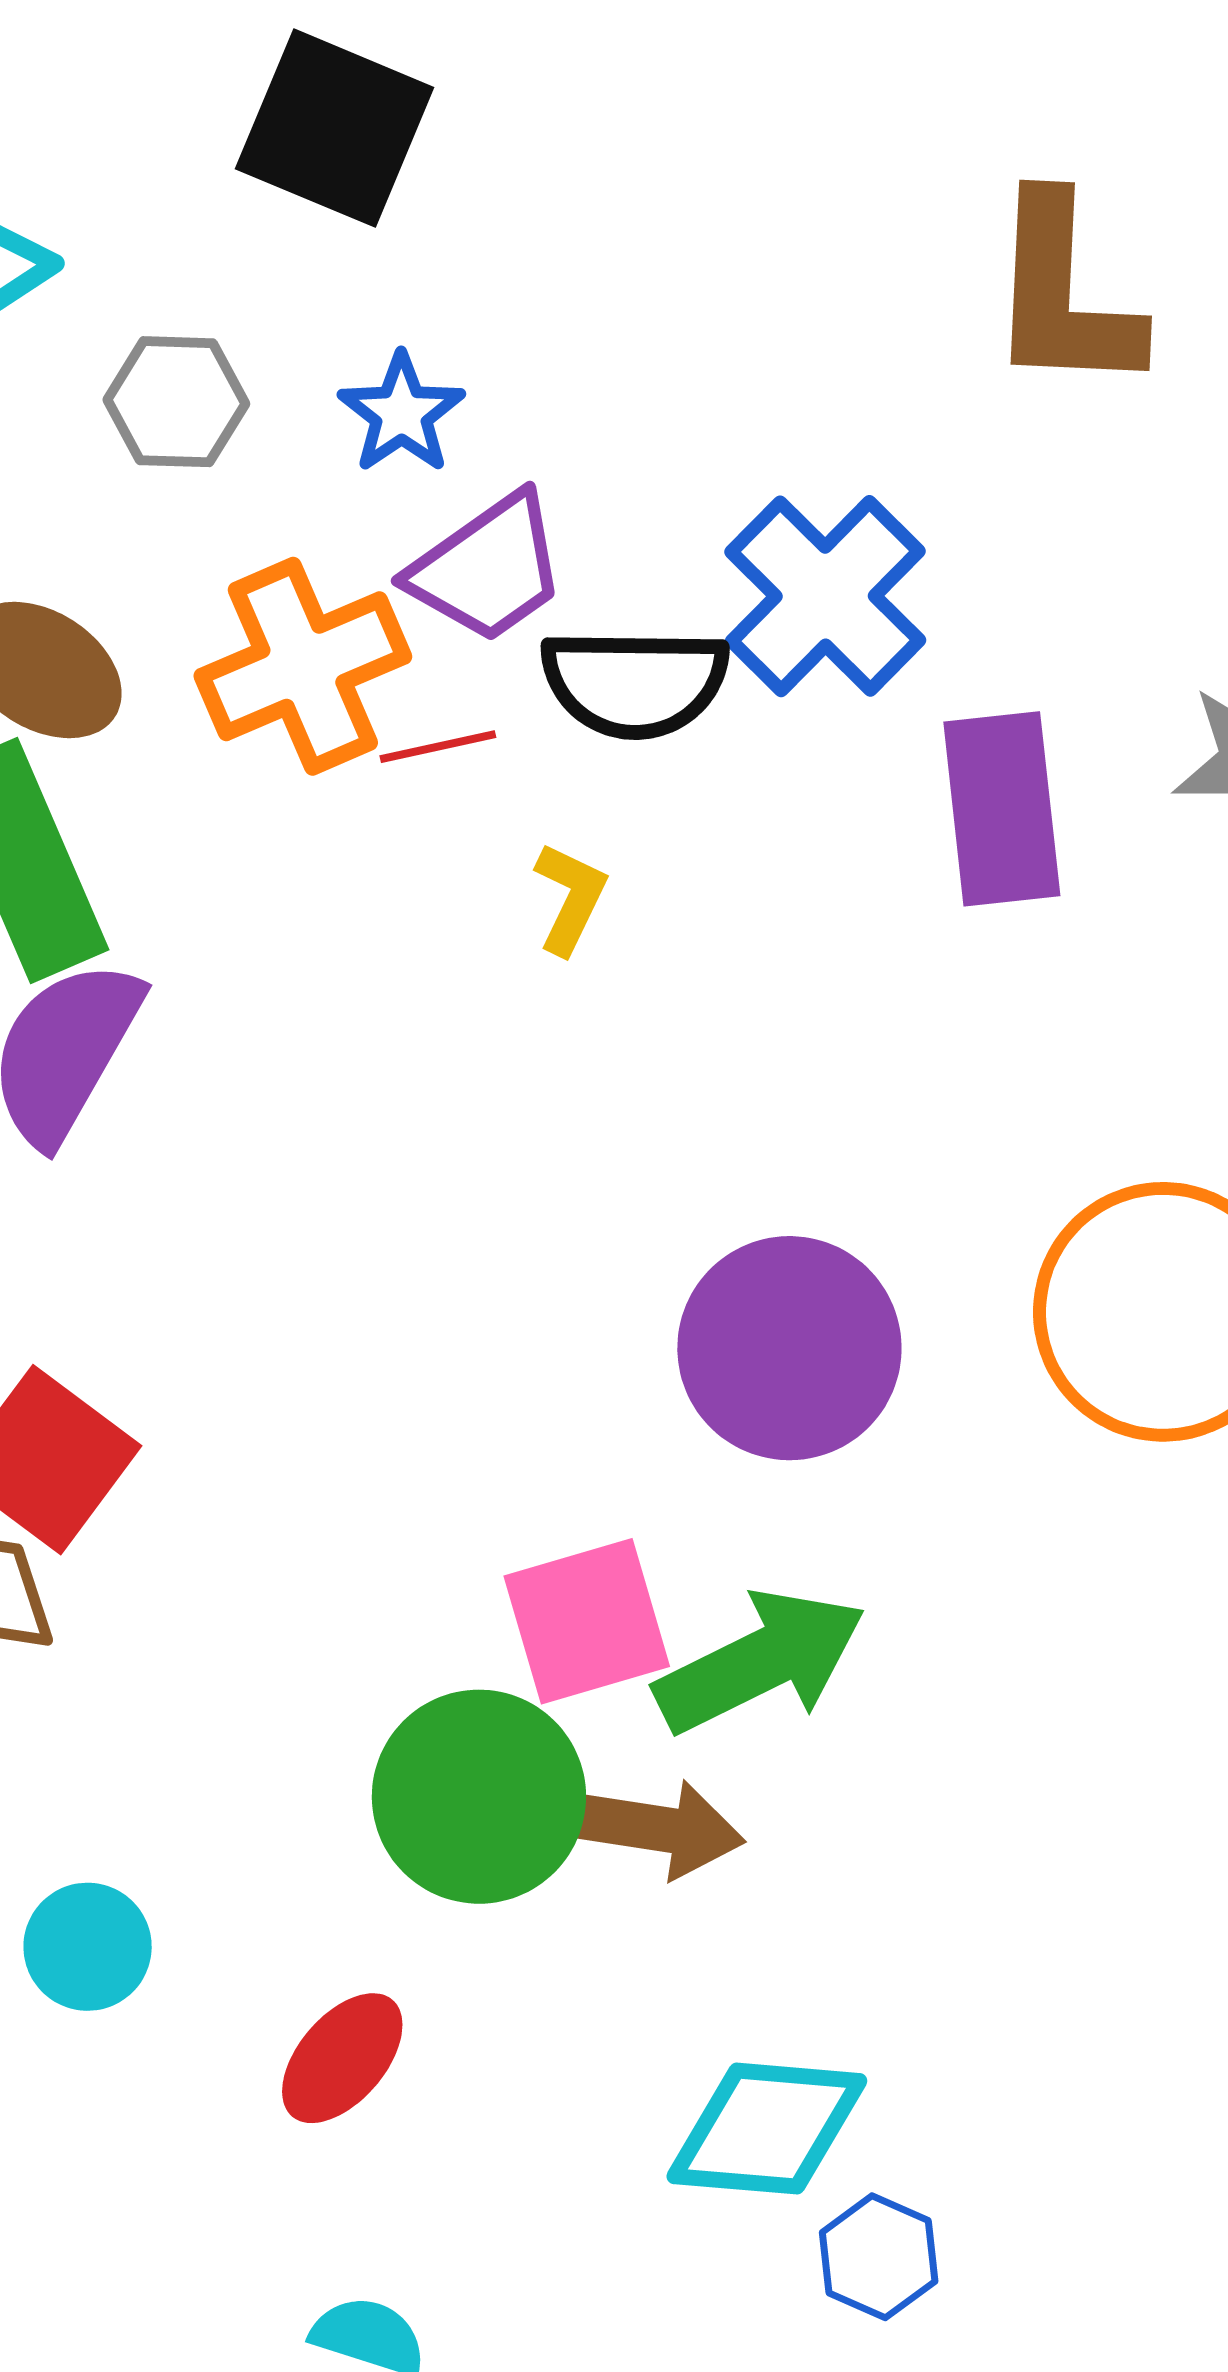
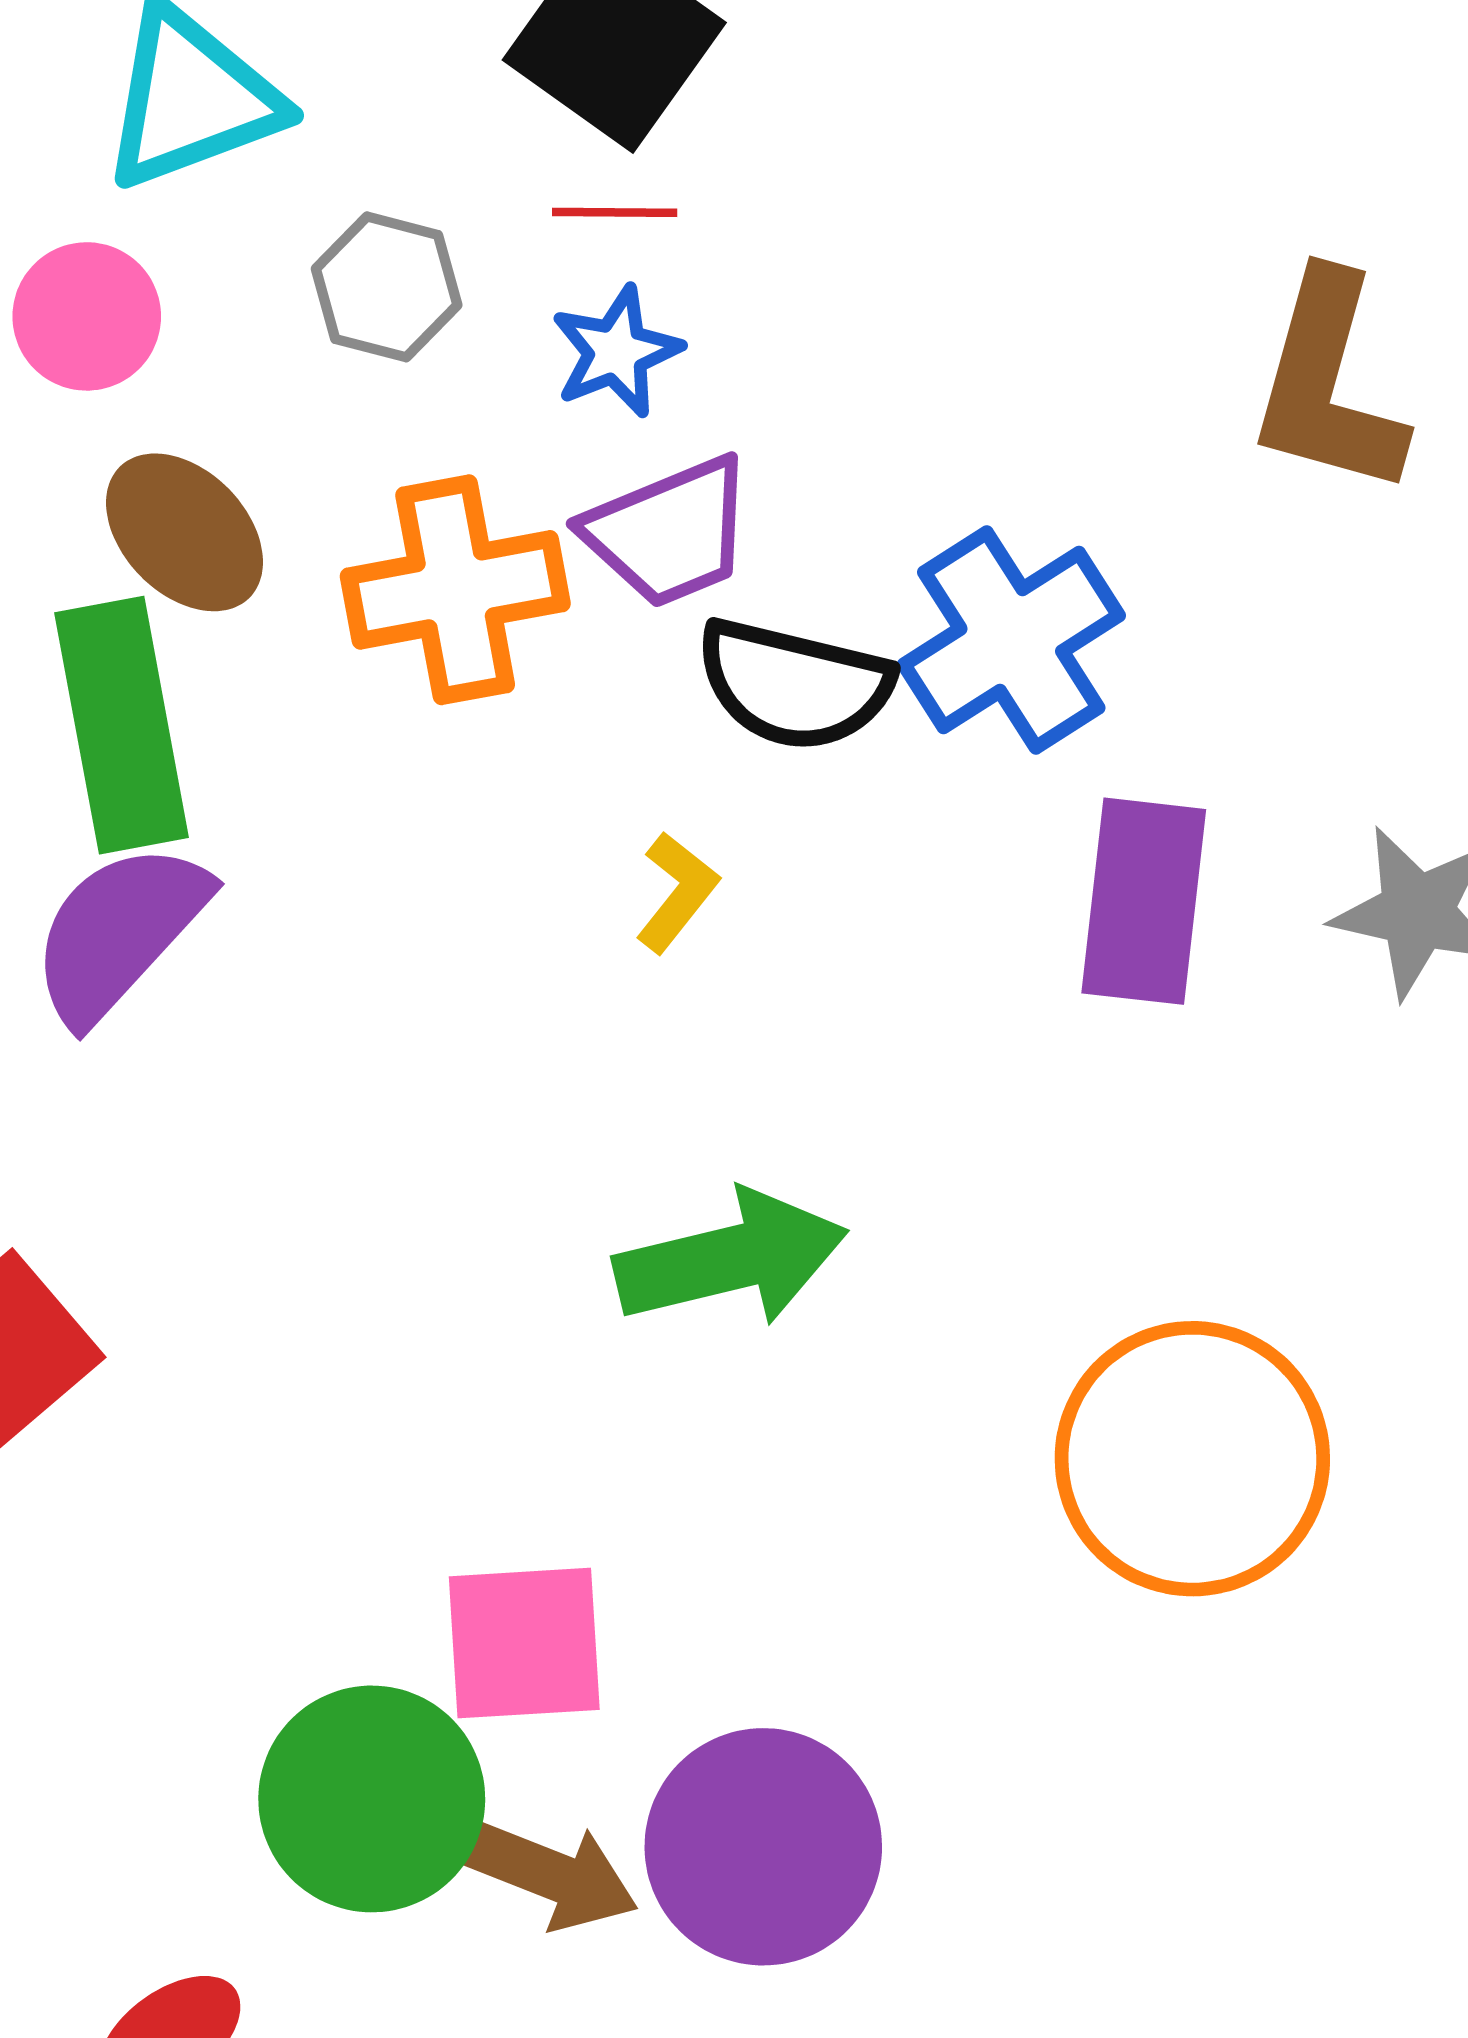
red line: (438, 747) -> (615, 212), moved
purple circle: (789, 1348) -> (763, 1847), moved
green arrow: (760, 1662) -> (731, 1259), moved

